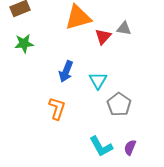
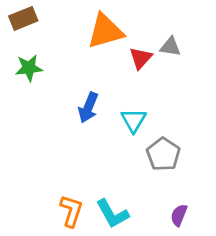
orange L-shape: (57, 108) -> (71, 211), moved
cyan L-shape: (101, 146) -> (112, 214), moved

